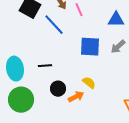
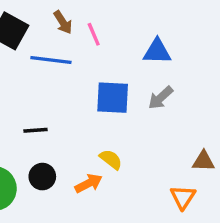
blue line: (54, 25) -> (51, 60), turned -40
black circle: (58, 89) -> (42, 177), moved

